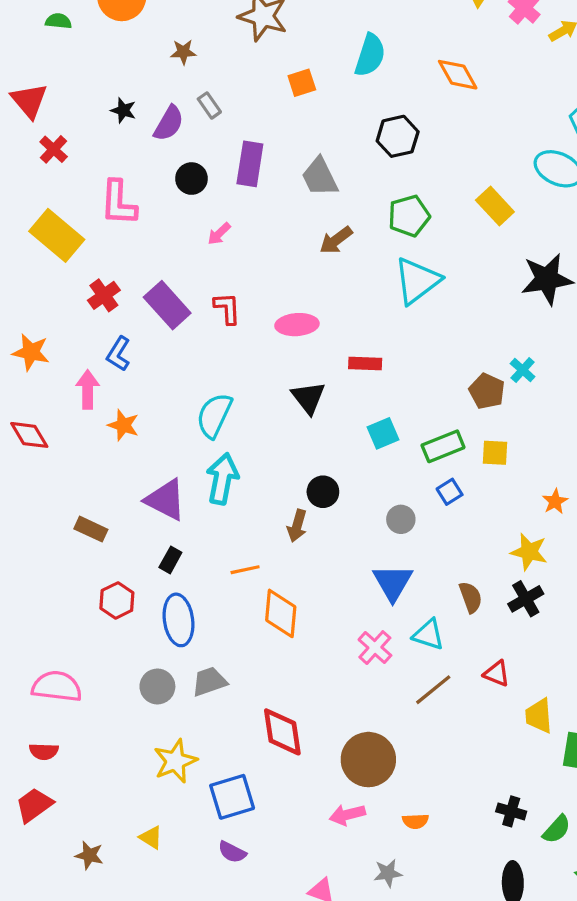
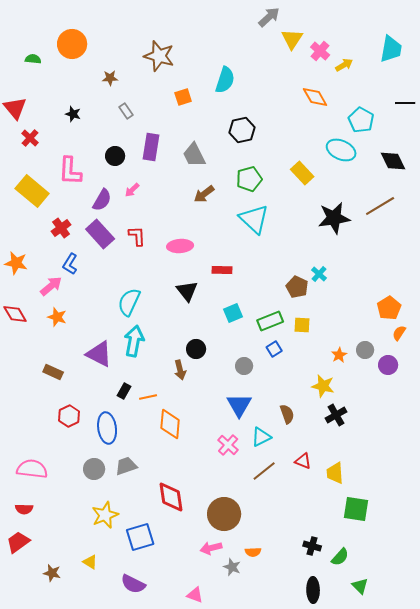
orange diamond: (458, 75) -> (315, 97), moved
purple semicircle: (169, 123) -> (102, 200), moved
cyan triangle: (417, 281) -> (254, 219), turned -40
pink arrow: (88, 389) -> (51, 286), turned 50
orange star: (123, 425) -> (57, 317), moved
brown arrow: (297, 526) -> (180, 370), turned -30
black rectangle: (170, 560) -> (124, 391), moved
black cross: (526, 599) -> (336, 415), moved
cyan triangle: (428, 635) -> (261, 437), turned -45
yellow trapezoid: (539, 716) -> (335, 473), moved
purple semicircle: (232, 852) -> (133, 584), moved, size x1.4
gray star: (388, 873) -> (232, 567), moved, turned 30

